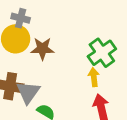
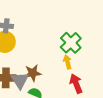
brown star: (42, 49) -> (33, 73), moved

